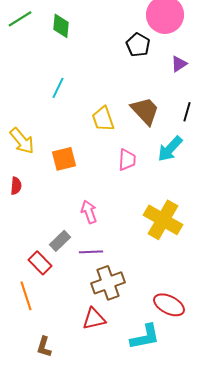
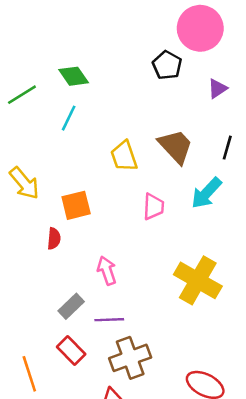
green line: (20, 19) -> (22, 95), moved
green diamond: (61, 26) -> (74, 76), moved, turned -40
red semicircle: (16, 186) -> (54, 239), moved
red rectangle: (40, 263) -> (71, 350), moved

